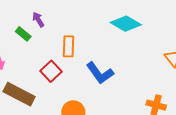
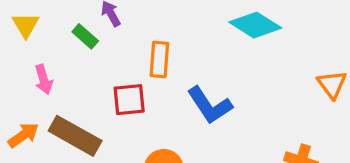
red square: (51, 71) -> (129, 100), turned 35

